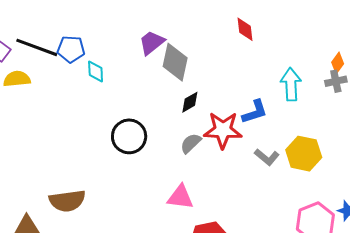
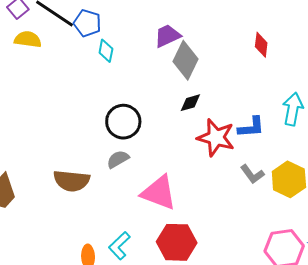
gray semicircle: (191, 143) -> (118, 159), moved
pink triangle: (180, 197) -> (159, 193), size x1.4
brown semicircle: (67, 201) -> (72, 181), moved

